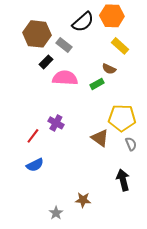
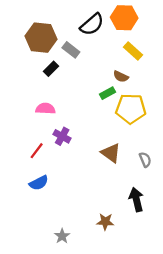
pink semicircle: (65, 78) -> (45, 109), moved, size x0.7
yellow pentagon: (122, 118) -> (131, 109), moved
brown star: (83, 200) -> (105, 222), moved

